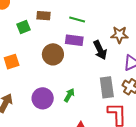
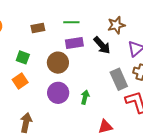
green square: (24, 27) -> (23, 57), moved, turned -32
purple circle: (43, 98) -> (58, 93), moved

